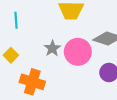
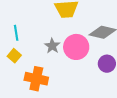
cyan line: (16, 20) -> (16, 33), moved

